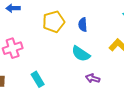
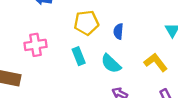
cyan rectangle: (38, 79) -> (79, 56), moved

